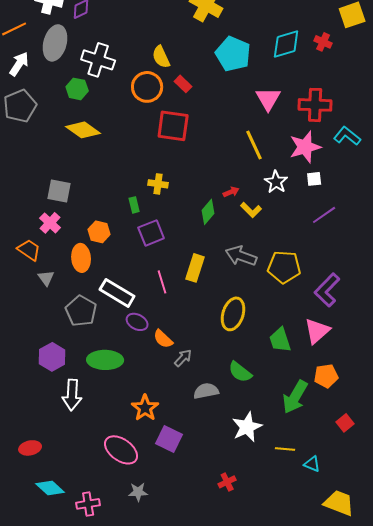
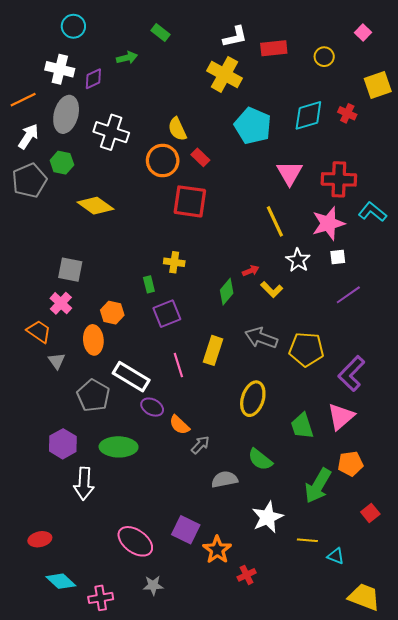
green hexagon: (77, 89) -> (62, 163), moved
orange star: (145, 408) -> (217, 550), moved

